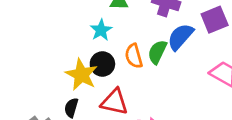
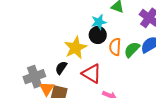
black circle: (102, 64) -> (98, 35), moved

